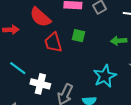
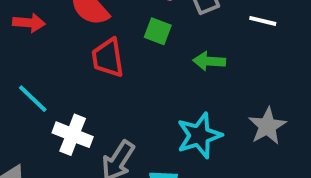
green square: (79, 36) -> (158, 31), moved
green arrow: (119, 41) -> (209, 61), moved

